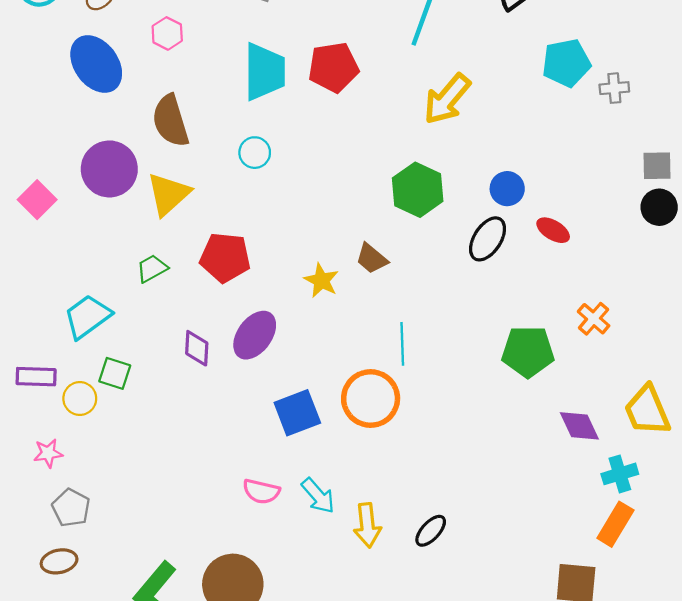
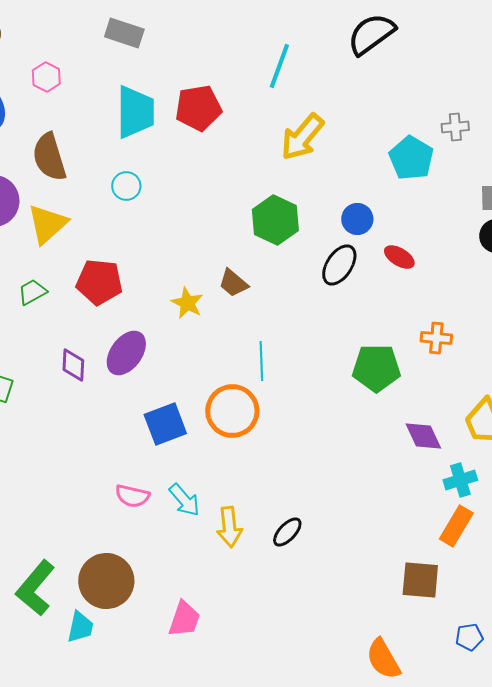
cyan pentagon: (566, 63) -> (411, 158), moved, turned -30
orange cross: (594, 319) -> (436, 338), turned -36

